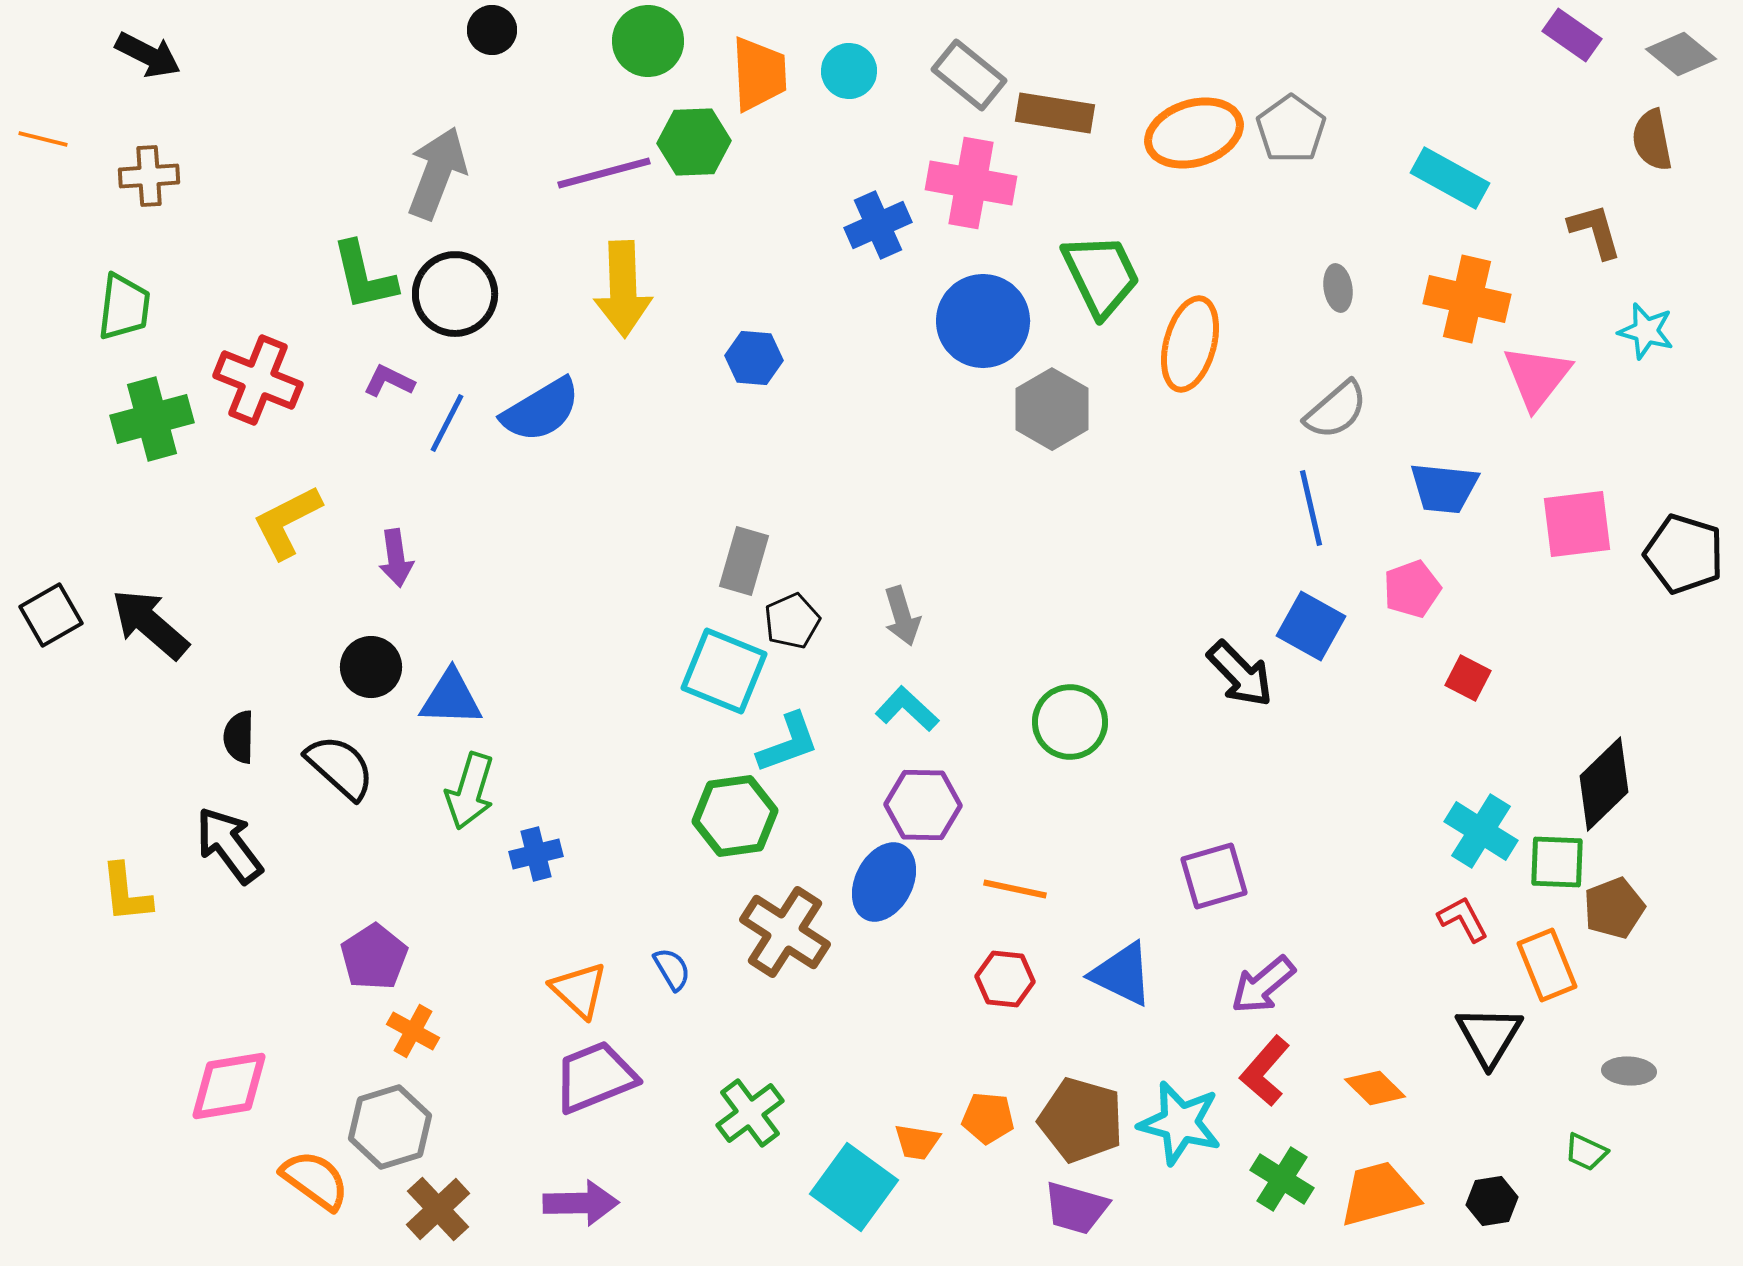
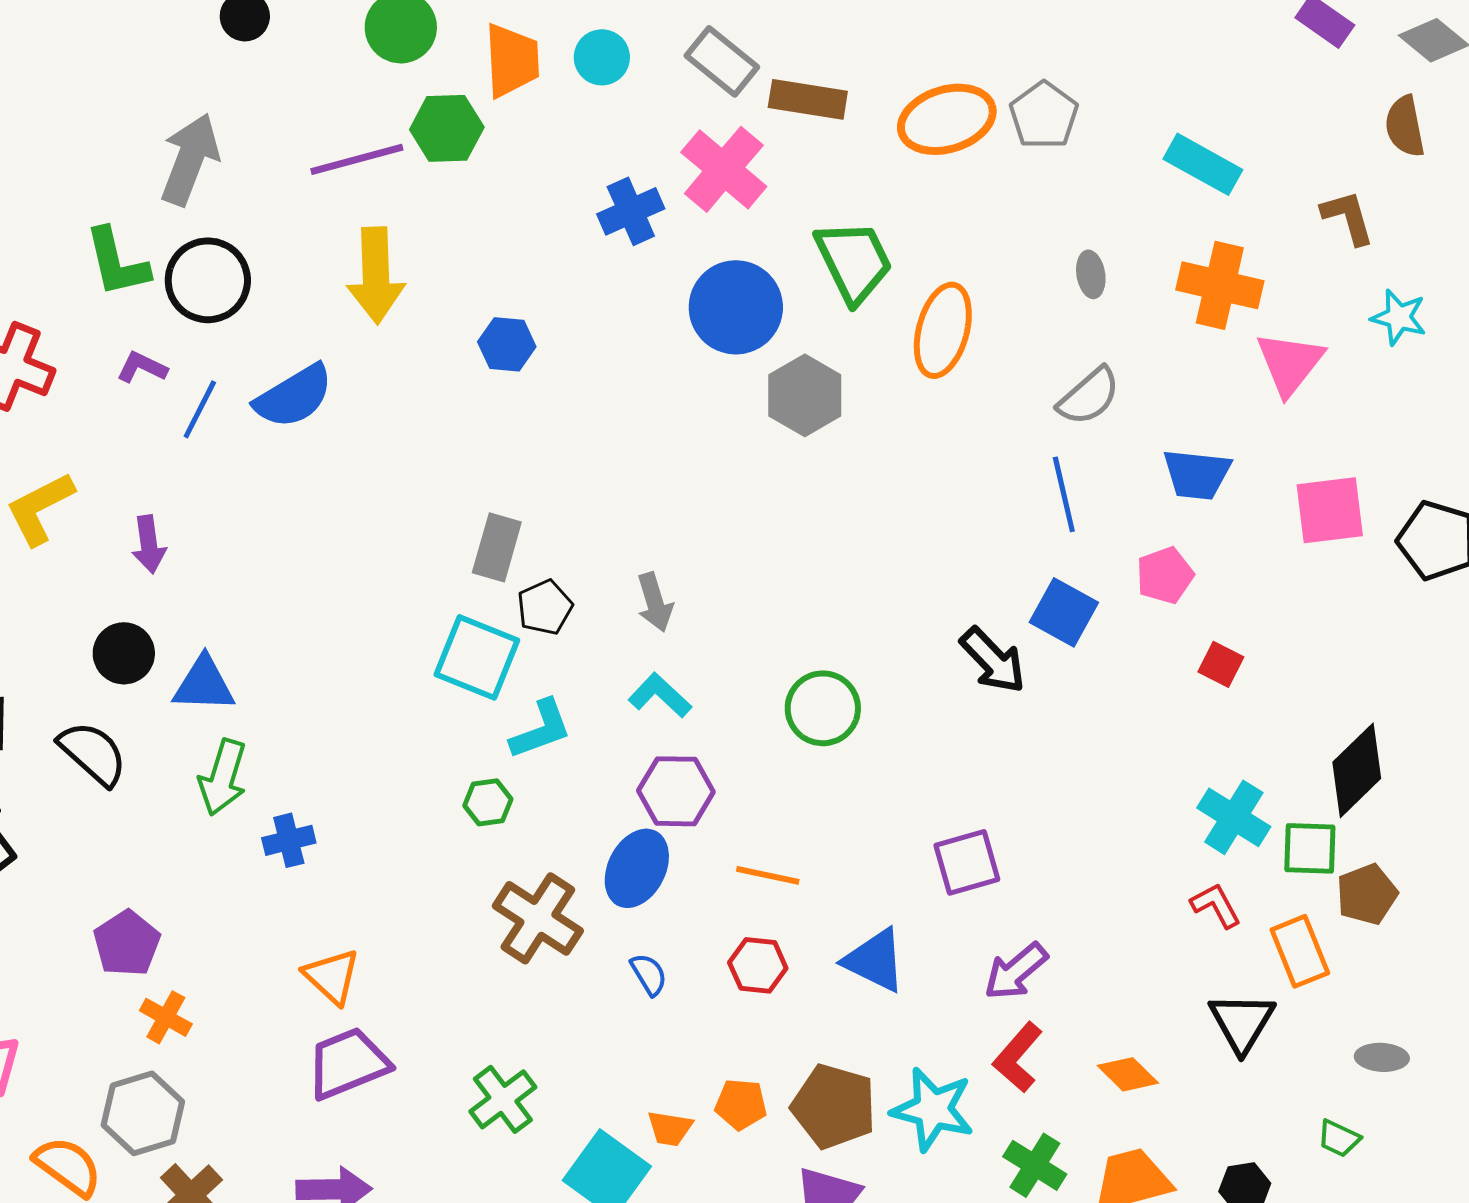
pink cross: (971, 183) -> (724, 169), turned 30
green hexagon: (735, 816) -> (488, 802), size x0.6
blue semicircle: (672, 969) -> (649, 974), moved

